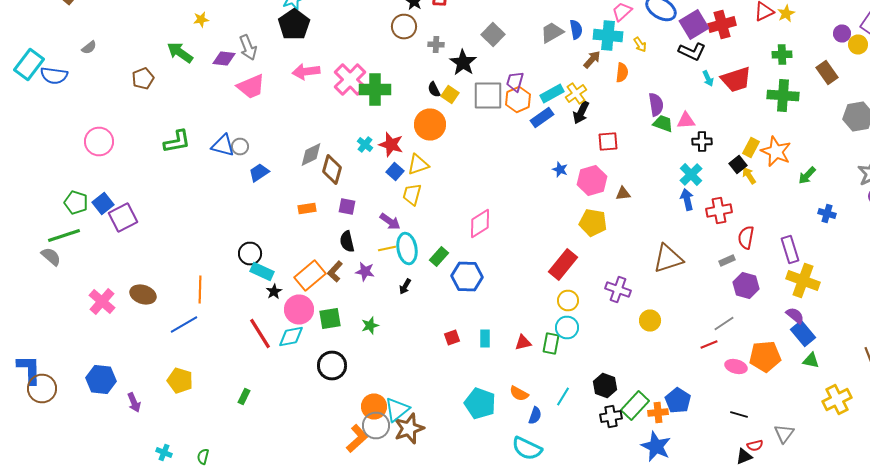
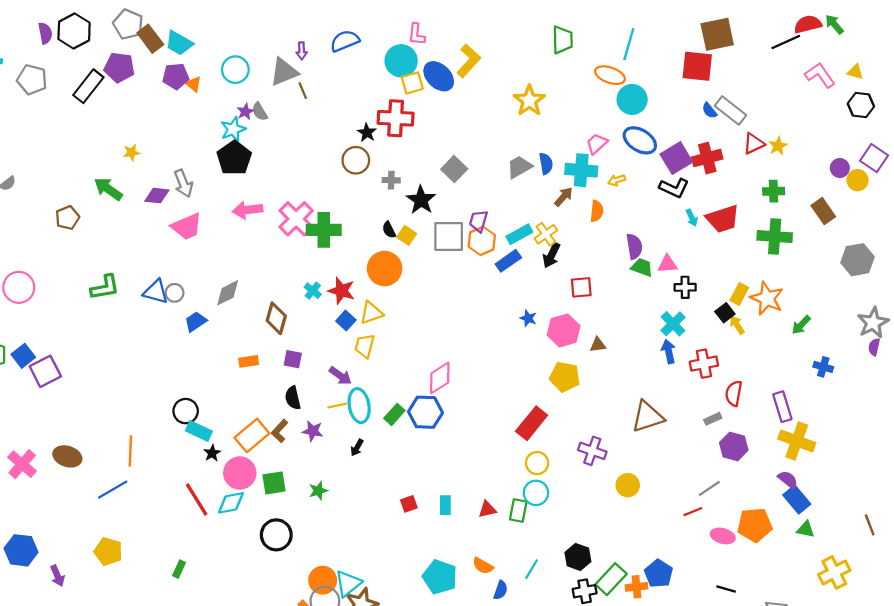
yellow arrow: (640, 44) -> (617, 180), turned 105
gray diamond: (311, 154) -> (228, 293), moved
blue hexagon: (467, 276) -> (425, 412), moved

